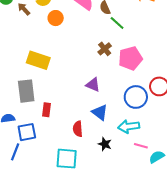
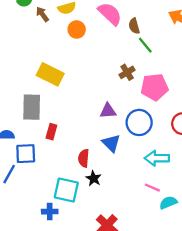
purple triangle: (93, 85) -> (108, 111), turned -35
blue circle: (136, 97) -> (139, 122), moved
cyan arrow: (129, 127) -> (157, 158), moved
black star: (105, 144) -> (94, 178), moved

